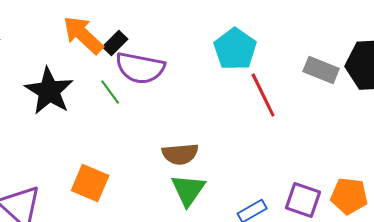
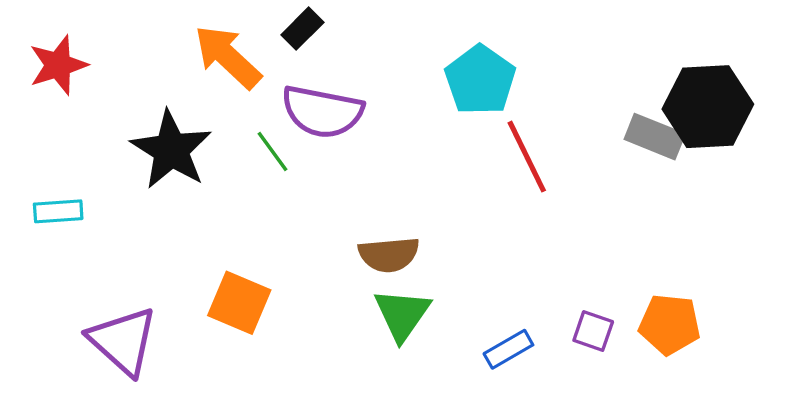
black rectangle: (115, 43) -> (302, 29), moved
gray rectangle: (321, 70) -> (655, 137), moved
purple square: (303, 200) -> (593, 331), size x0.7

